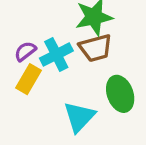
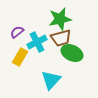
purple semicircle: (25, 51) -> (17, 32), moved
green ellipse: (120, 94) -> (72, 53), moved, turned -45

